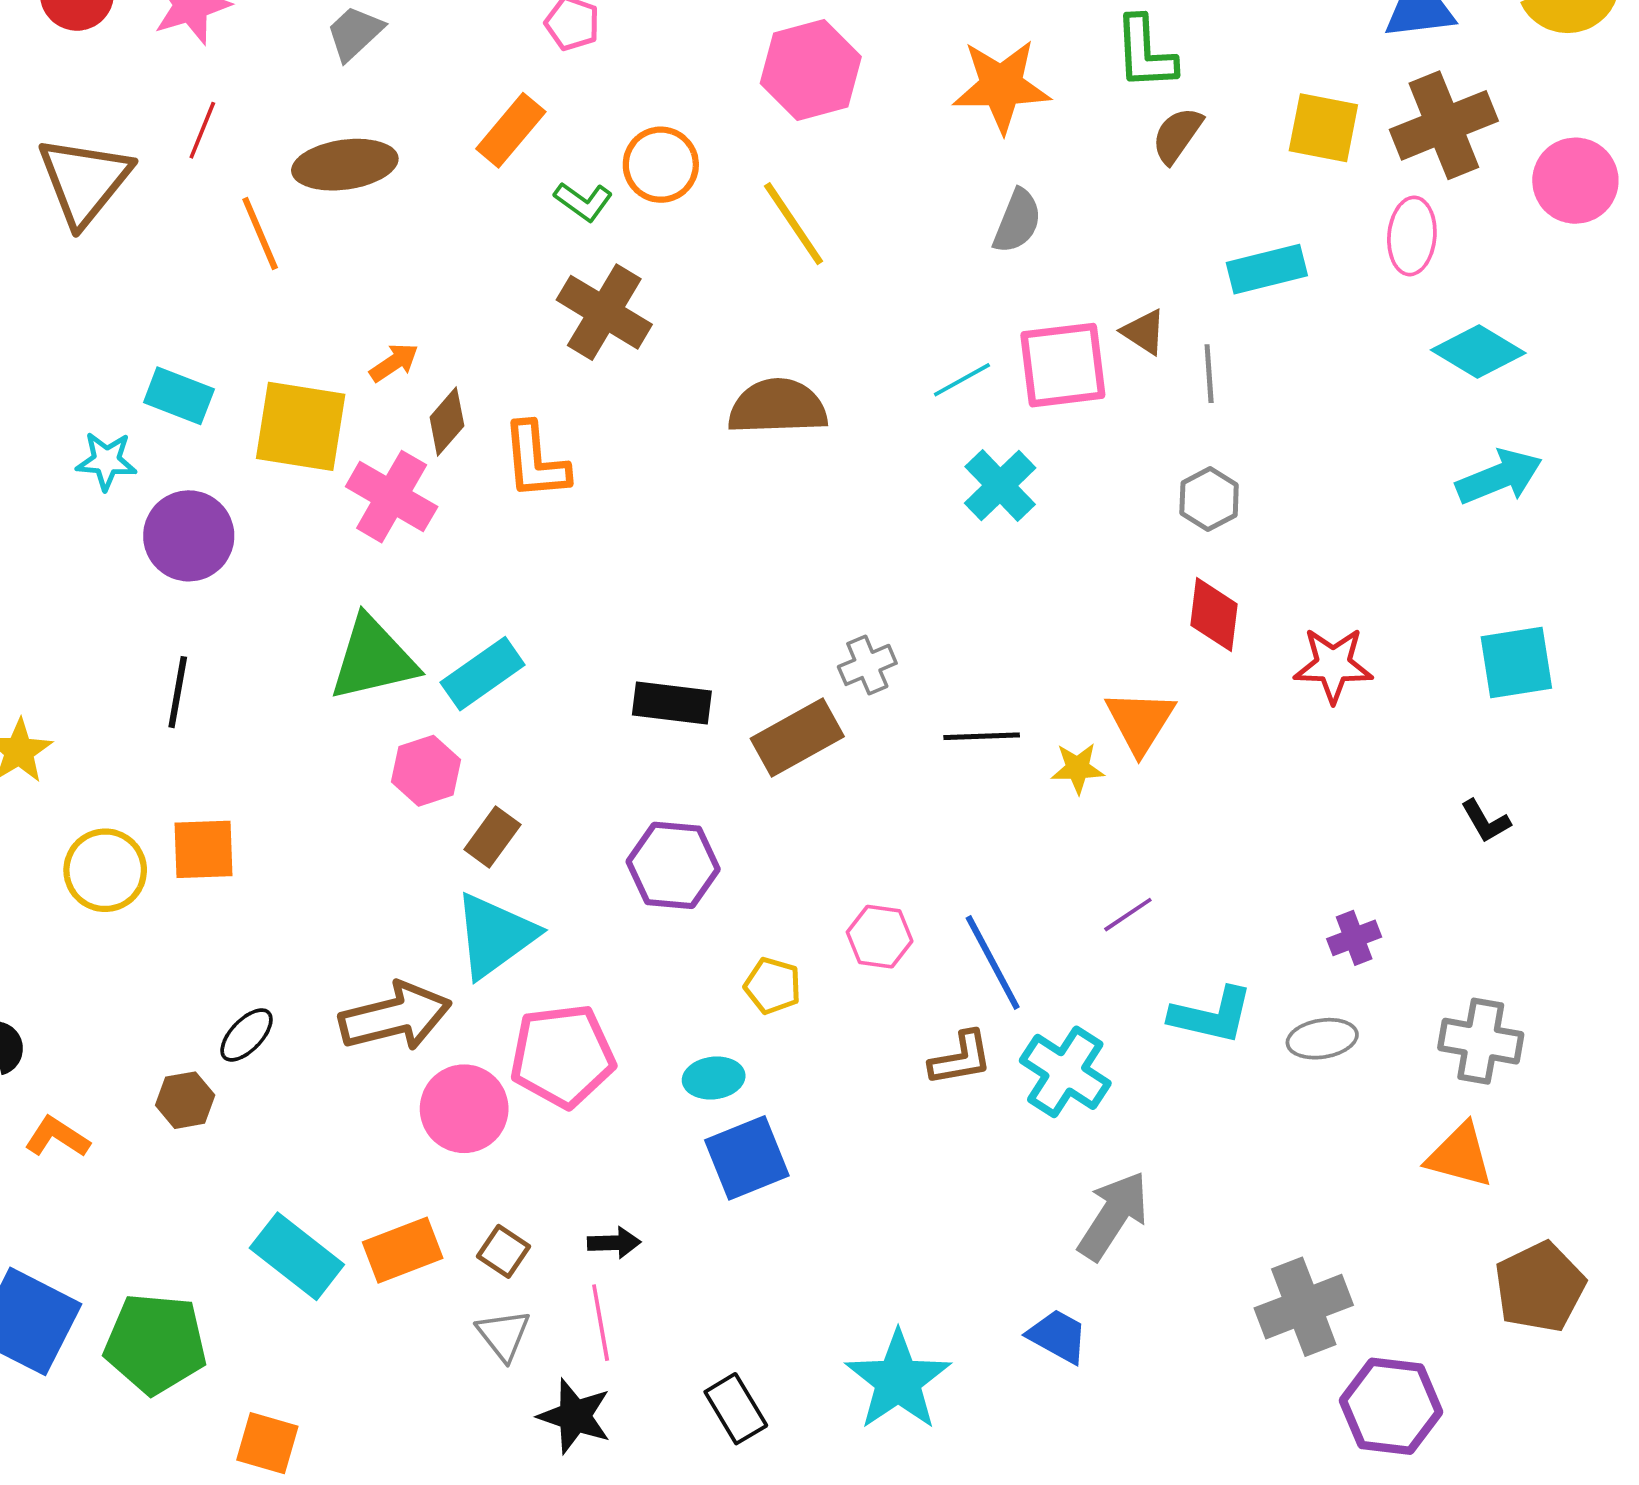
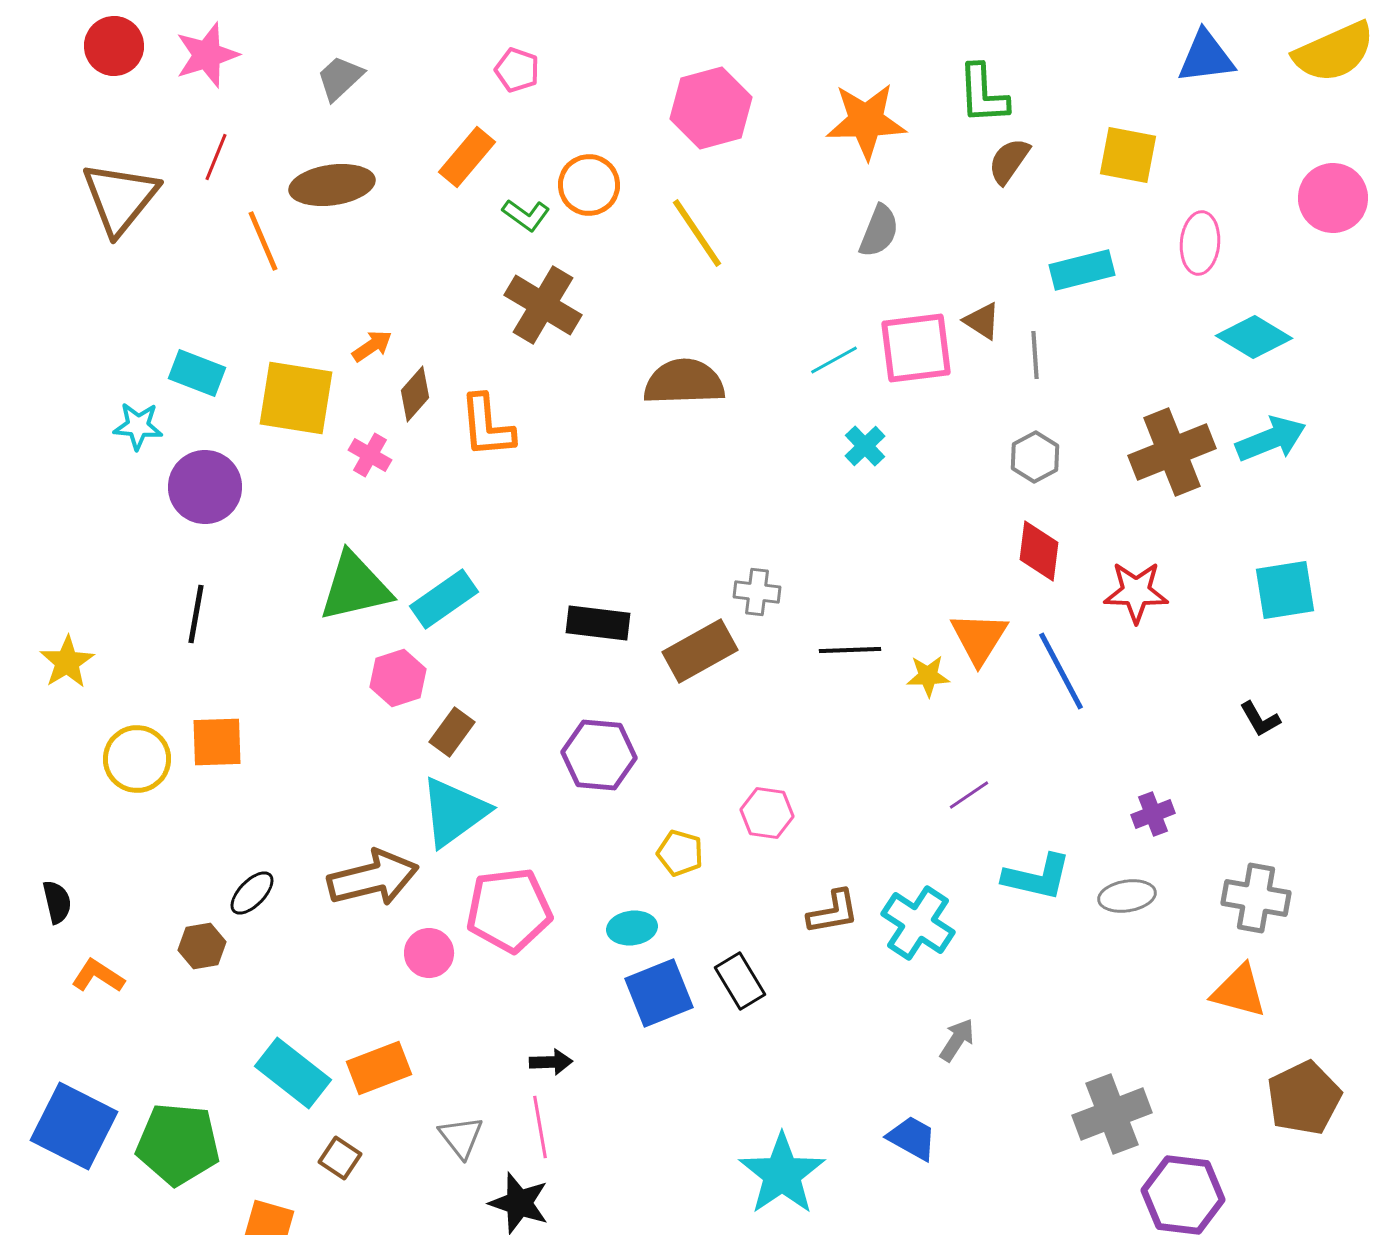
brown cross: (1444, 125) -> (1172, 452), moved
cyan cross: (1000, 485) -> (865, 446), size x0.7
pink cross: (392, 497) -> (370, 455), size x0.6
gray cross: (867, 665) -> (757, 592), turned 30
blue line: (993, 962) -> (1061, 671), moved
pink circle: (464, 1109) -> (429, 953), size x0.7
gray arrow: (1113, 1216) -> (957, 1040), size x0.6
brown square: (503, 1251) -> (340, 1158), moved
black rectangle: (736, 1409) -> (740, 981), moved

